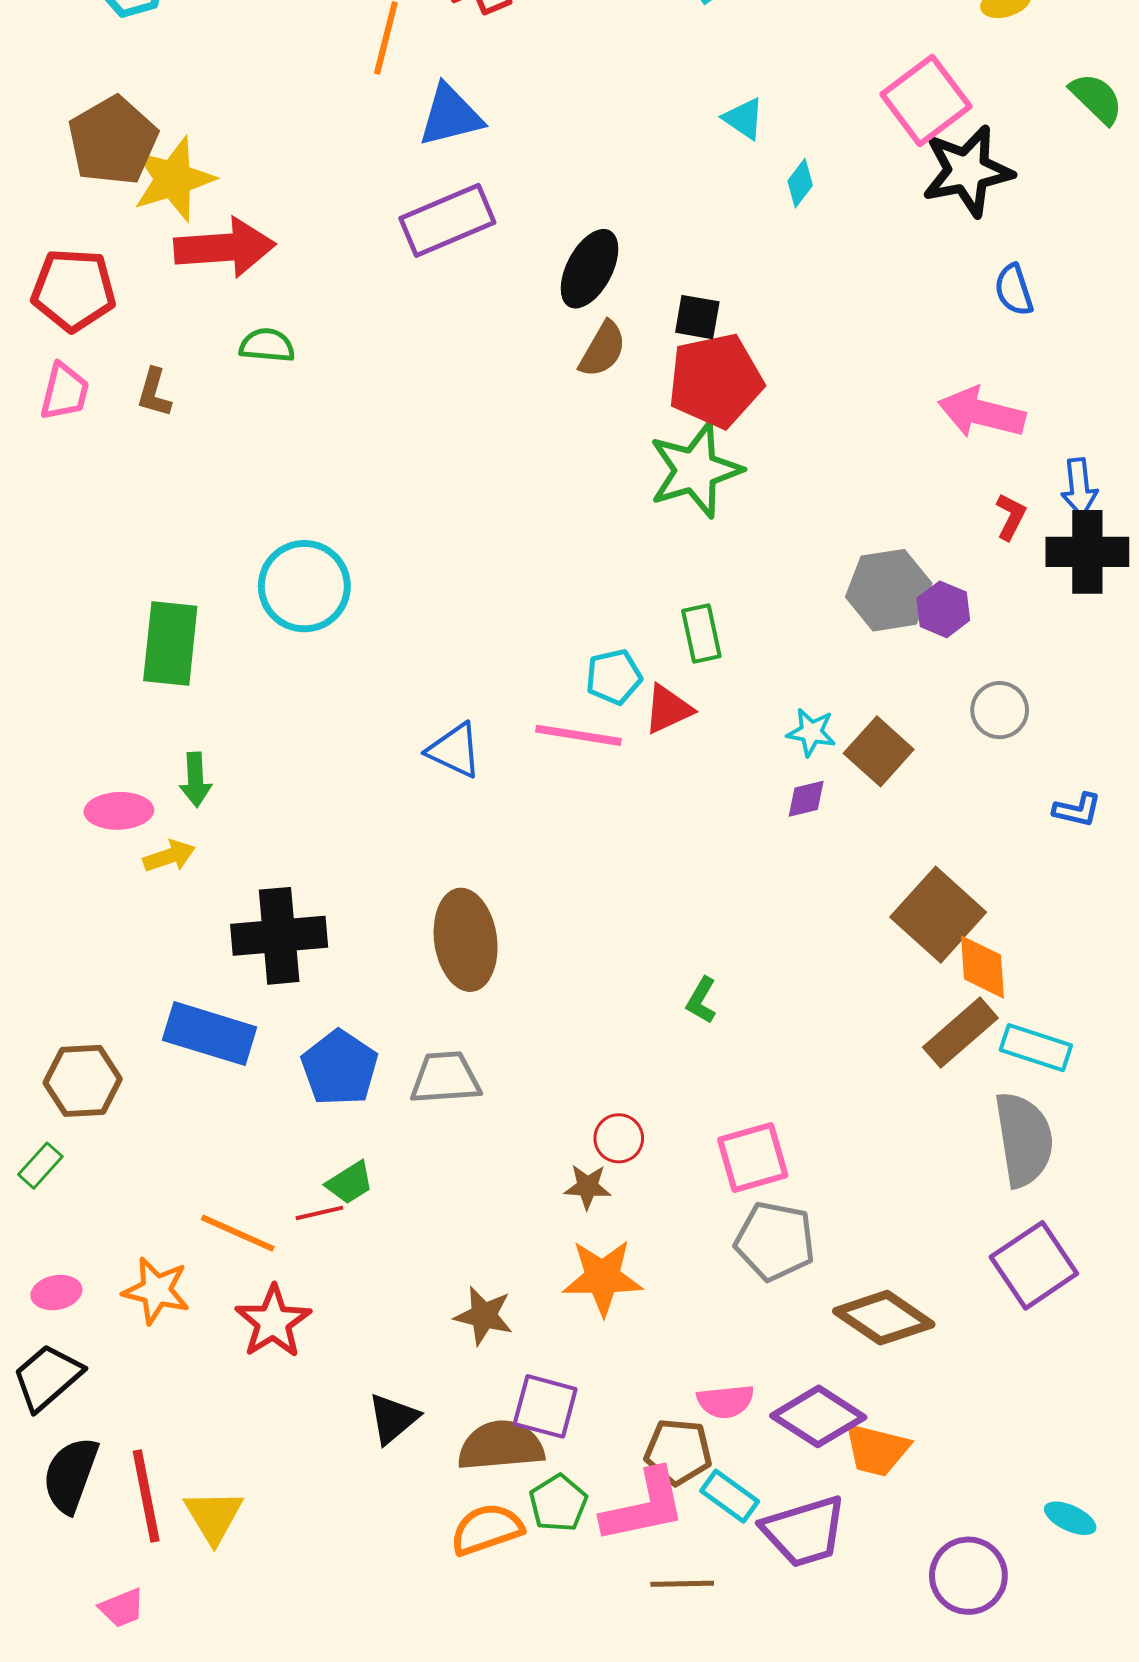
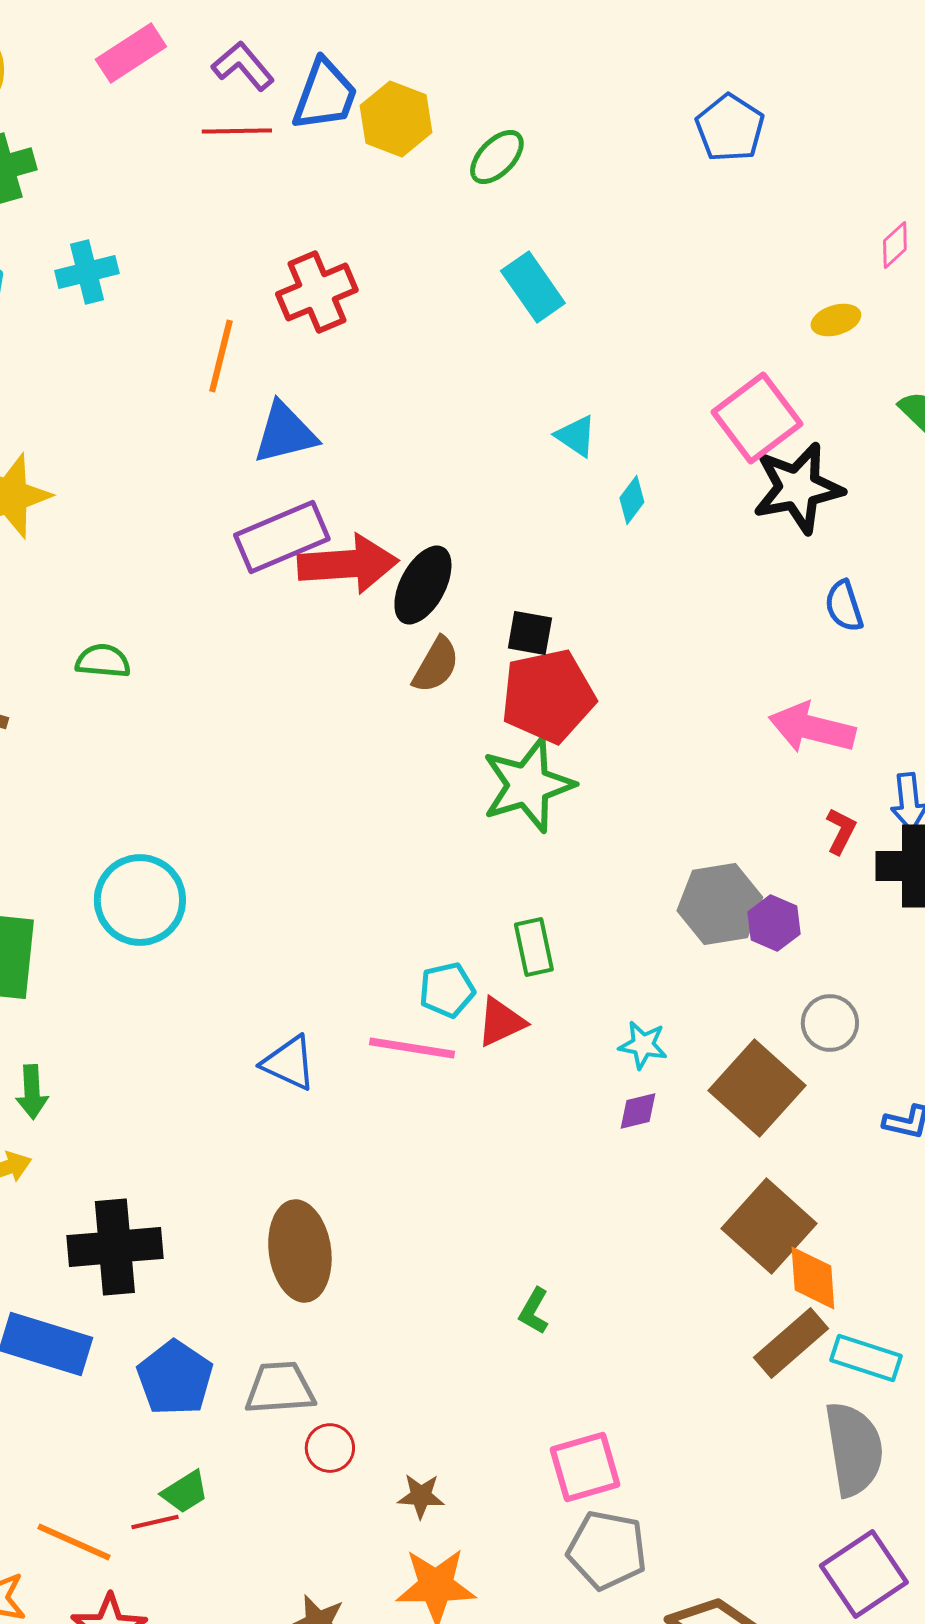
red arrow: (225, 248) -> (348, 564), moved
brown square: (879, 751) -> (757, 1088), moved, size x1.4
red circle: (619, 1138) -> (330, 1448), moved

